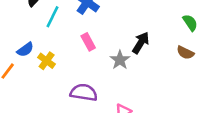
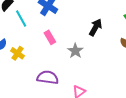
cyan line: (52, 17) -> (21, 18), turned -54
black arrow: (141, 43) -> (96, 27), moved

